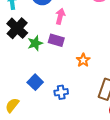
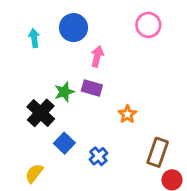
black cross: (17, 28) -> (41, 113), moved
blue cross: (61, 92) -> (98, 156), turned -32

